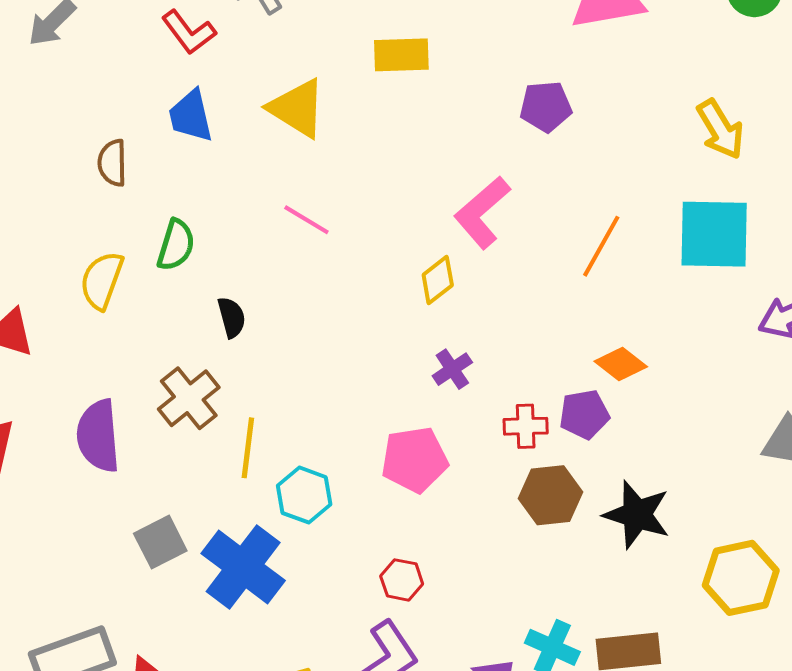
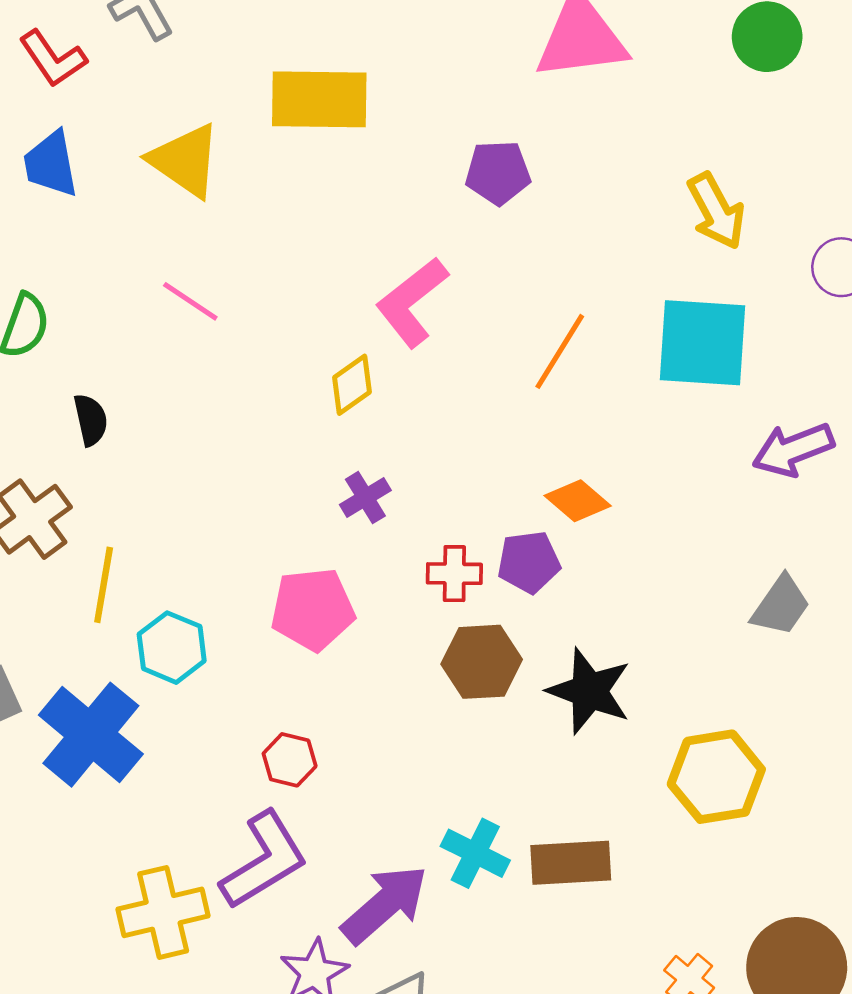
yellow rectangle: (401, 55) -> (319, 99), size x1.4

